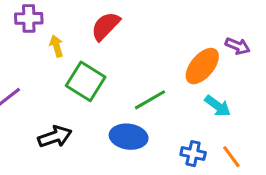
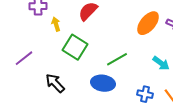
orange ellipse: (202, 66) -> (148, 23), moved
black arrow: (55, 137) -> (55, 83), turned -115

